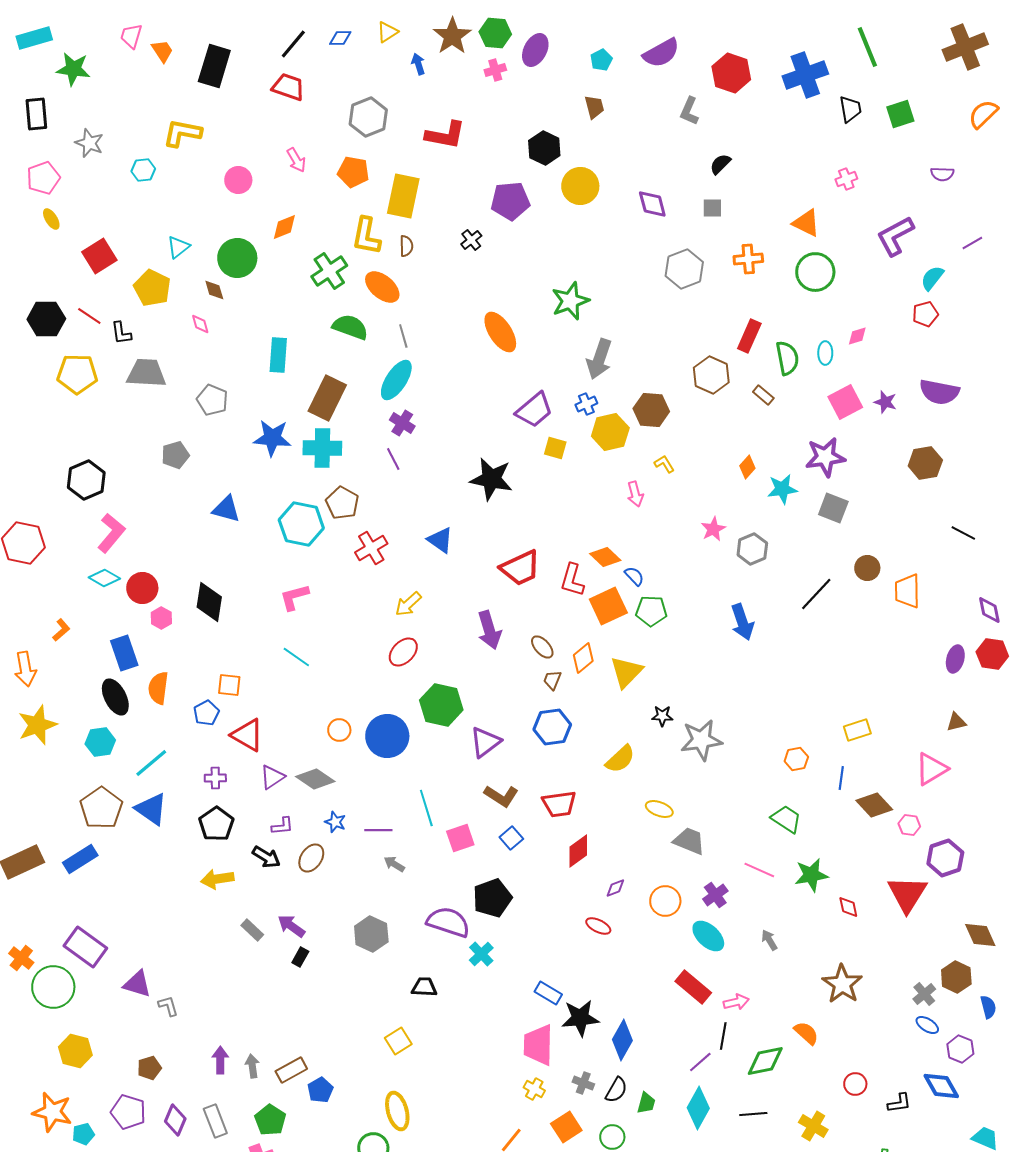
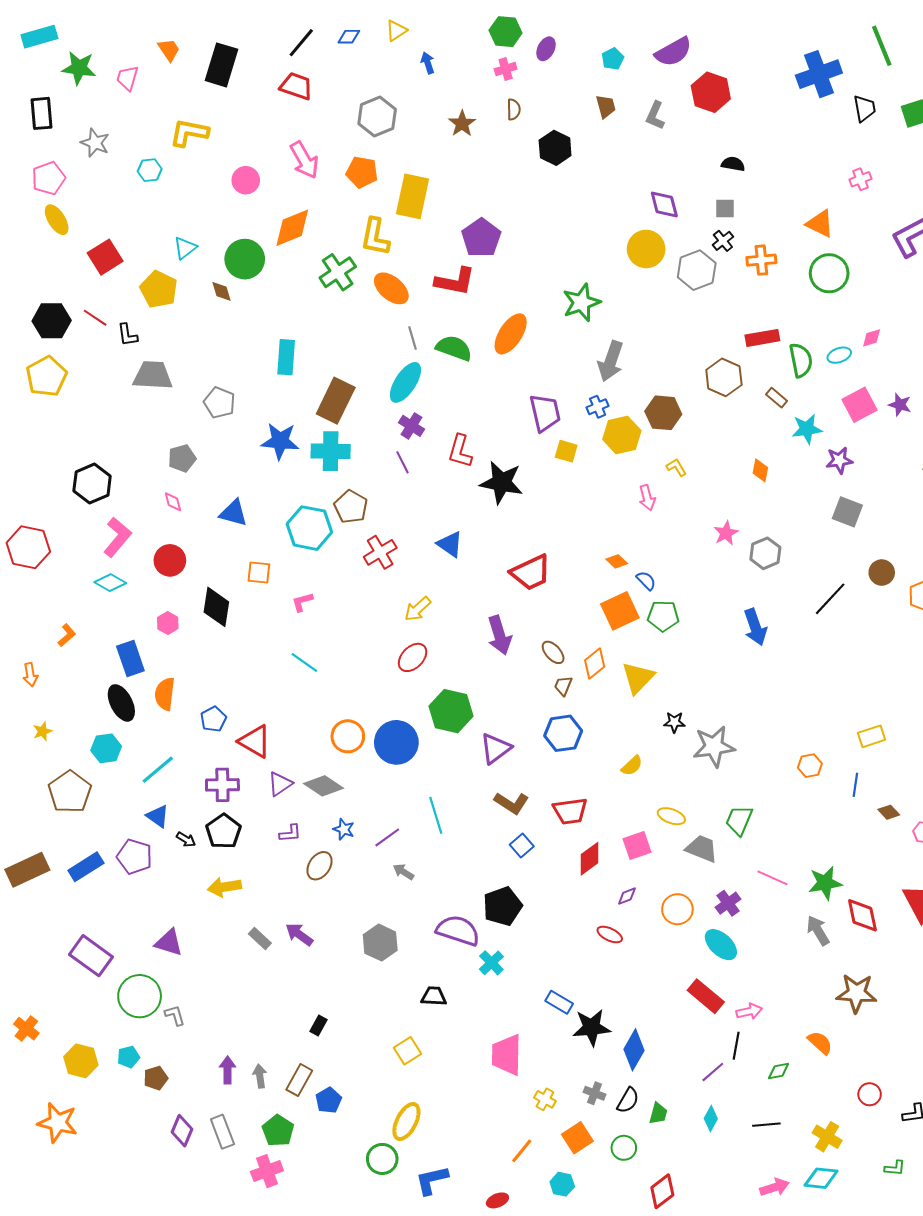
pink trapezoid: (131, 36) -> (127, 78), moved
brown star: (452, 36) -> (462, 124), moved, size x0.7
purple ellipse: (535, 50) -> (546, 49), size x0.7
red hexagon: (731, 73) -> (711, 92), moved
gray L-shape: (689, 111) -> (655, 116), moved
red L-shape: (445, 135) -> (455, 281), moved
pink arrow: (296, 160) -> (304, 160), size x1.5
black semicircle: (720, 164) -> (733, 164), turned 55
yellow circle: (580, 186) -> (646, 249), moved
purple pentagon: (510, 201) -> (481, 238), moved, turned -30
yellow ellipse: (51, 219) -> (57, 220), size x1.4
orange diamond: (284, 227) -> (292, 228), size x1.5
black cross: (471, 240) -> (723, 241), moved
brown semicircle: (406, 246) -> (514, 109), moved
pink diamond: (200, 324) -> (173, 502), moved
green semicircle: (350, 327) -> (454, 348), moved
orange ellipse: (500, 332) -> (511, 334), turned 66
red rectangle: (749, 336) -> (762, 338), turned 56
cyan ellipse: (825, 353) -> (839, 355), turned 70
yellow pentagon: (77, 374) -> (47, 376), moved, turned -30
purple trapezoid: (534, 410) -> (545, 413), turned -63
purple star: (825, 457) -> (839, 460), size x0.7
orange diamond: (747, 467) -> (760, 470), turned -30
cyan star: (782, 489) -> (807, 429), moved
orange diamond: (605, 557) -> (617, 561), size x0.7
red L-shape: (572, 580) -> (460, 451), moved
red circle: (142, 588) -> (170, 560), moved
pink L-shape: (294, 597) -> (302, 602), size x0.7
orange arrow: (25, 669) -> (30, 675), size x0.7
orange square: (229, 685) -> (259, 573), moved
yellow star: (37, 725) -> (42, 731), size x0.5
orange circle: (339, 730) -> (348, 736), size x1.4
yellow semicircle: (620, 759) -> (632, 766), size x0.7
purple cross: (215, 778) -> (222, 785), size x1.5
brown diamond: (874, 805) -> (889, 812), size x0.6
brown pentagon: (101, 808) -> (70, 792), moved
blue triangle: (151, 809) -> (158, 816), size x0.7
green trapezoid: (786, 819) -> (739, 820), moved, turned -100
purple line: (378, 830) -> (387, 837), turned -36
pink square: (460, 838) -> (637, 846), moved
black arrow: (266, 857) -> (186, 839), moved, size x0.7
red diamond: (848, 907) -> (862, 915), size x1.6
gray arrow: (769, 940) -> (818, 930), moved, size x1.4
black rectangle: (300, 957) -> (319, 1025), moved
orange cross: (21, 958) -> (26, 1029), moved
purple triangle: (137, 984) -> (169, 943), moved
brown star: (842, 984) -> (856, 993), turned -30
green circle: (53, 987) -> (140, 996), moved
pink trapezoid: (538, 1045) -> (507, 1055), moved
green diamond: (765, 1061) -> (779, 1071), size x0.6
brown rectangle: (291, 1070) -> (299, 1080), turned -32
cyan diamond: (698, 1108) -> (711, 1119), size x0.6
yellow ellipse: (397, 1111) -> (406, 1122), turned 42
purple pentagon: (128, 1112) -> (134, 857), moved
cyan pentagon: (83, 1134) -> (128, 1057), moved

